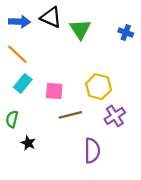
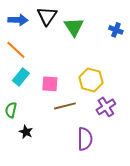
black triangle: (51, 17) -> (47, 16), turned 40

